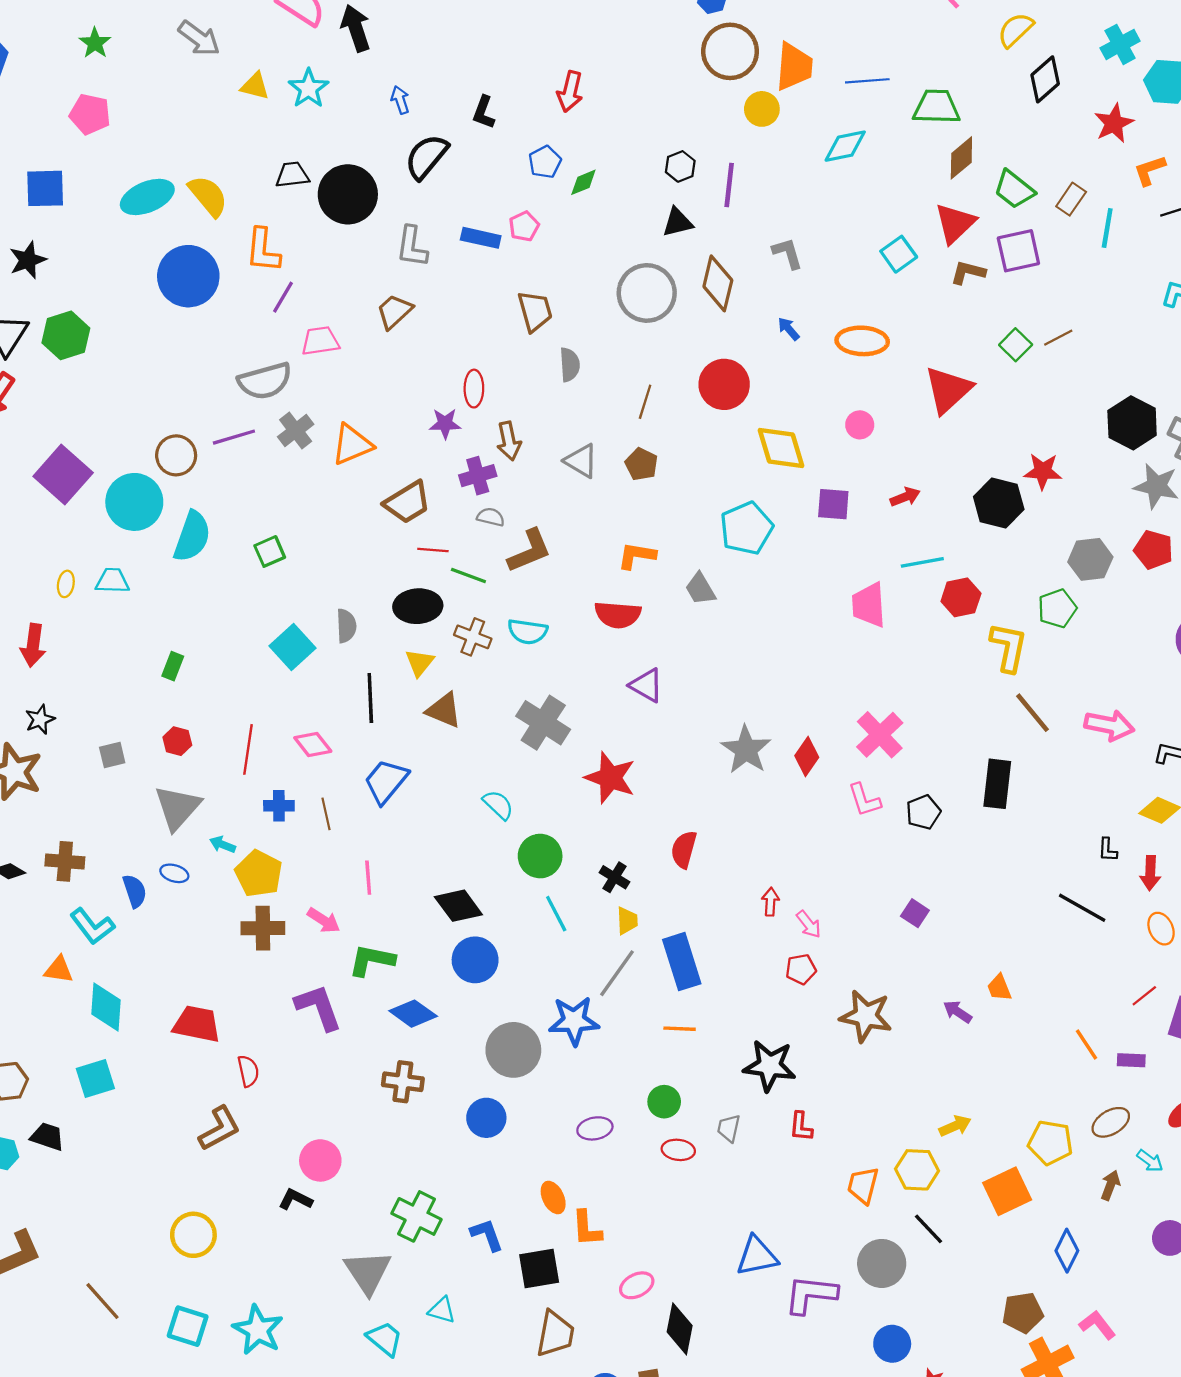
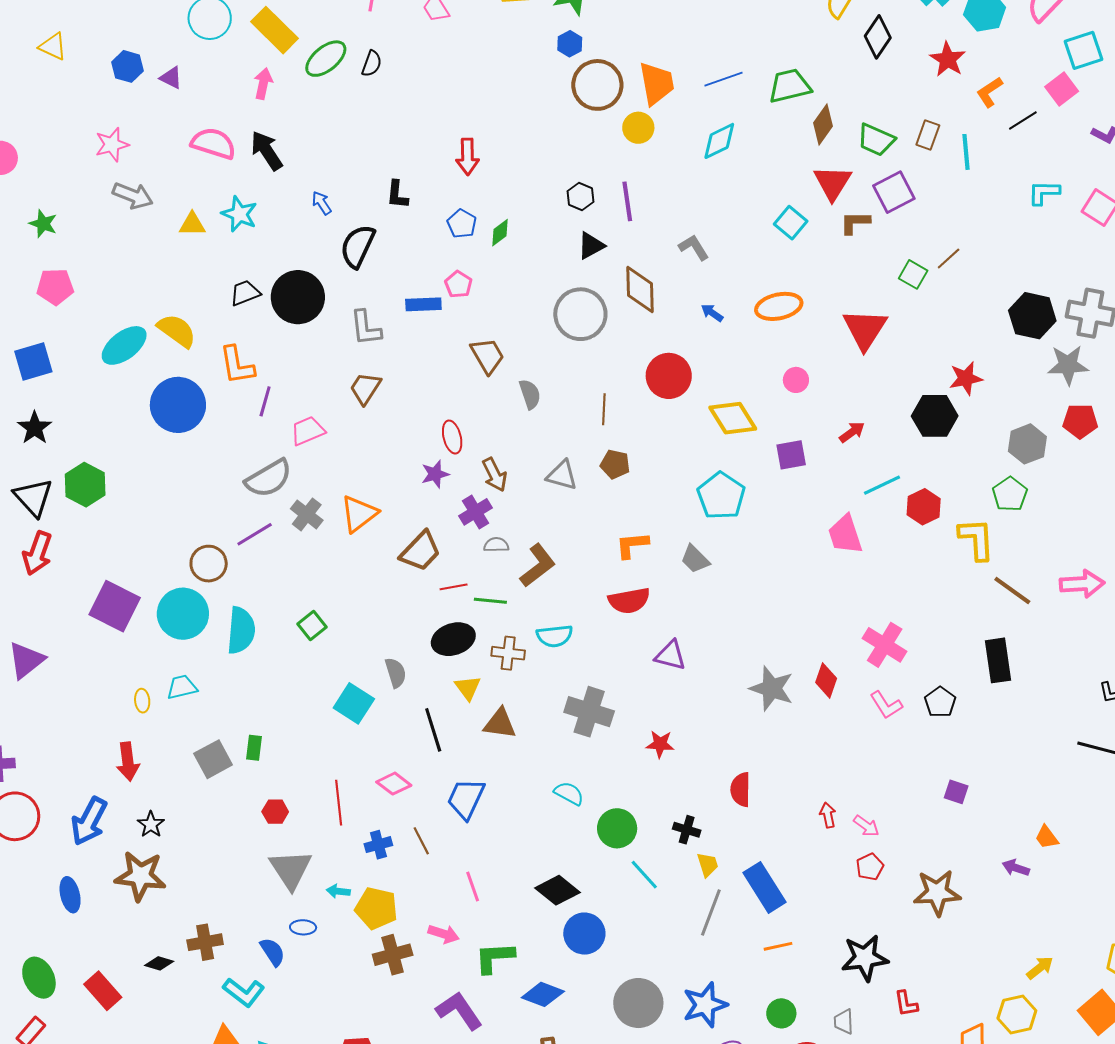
gray square: (112, 755) -> (213, 759), moved, size x1.5
red star: (610, 778) -> (660, 744), size x0.6
blue star: (574, 1021) -> (705, 1005), moved

